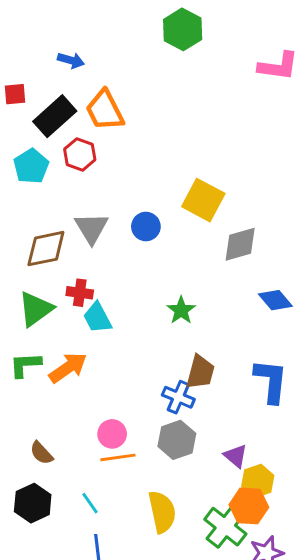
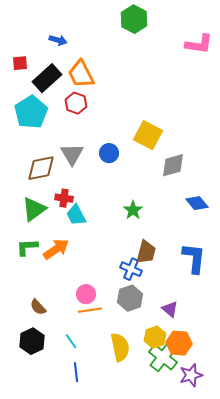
red hexagon: (80, 154) -> (76, 103), moved
cyan pentagon: (31, 166) -> (31, 112), size x1.4
yellow hexagon: (258, 481) -> (155, 337), moved

